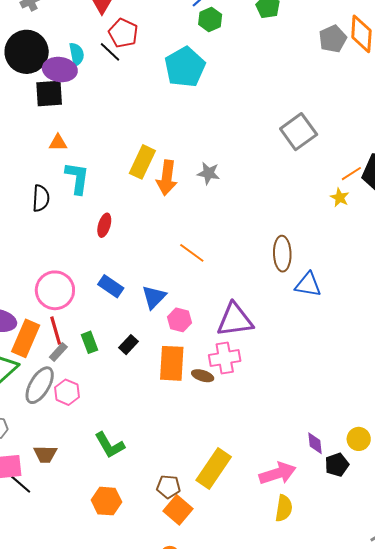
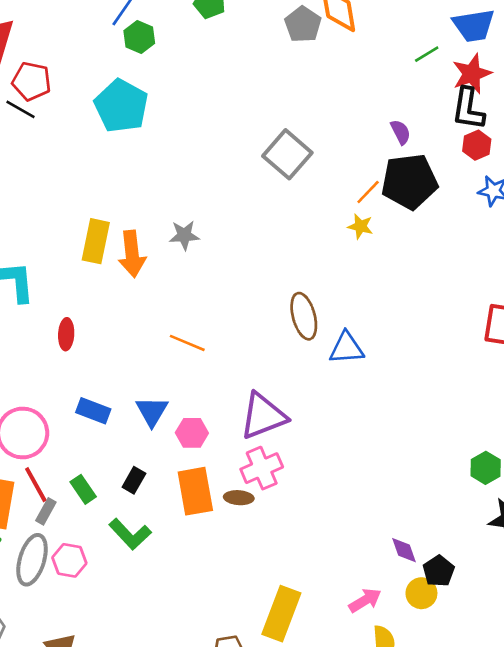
yellow circle: (359, 439) -> (421, 593), moved
green L-shape: (110, 445) -> (130, 534), moved
pink arrow: (277, 473) -> (365, 600), size x0.7

